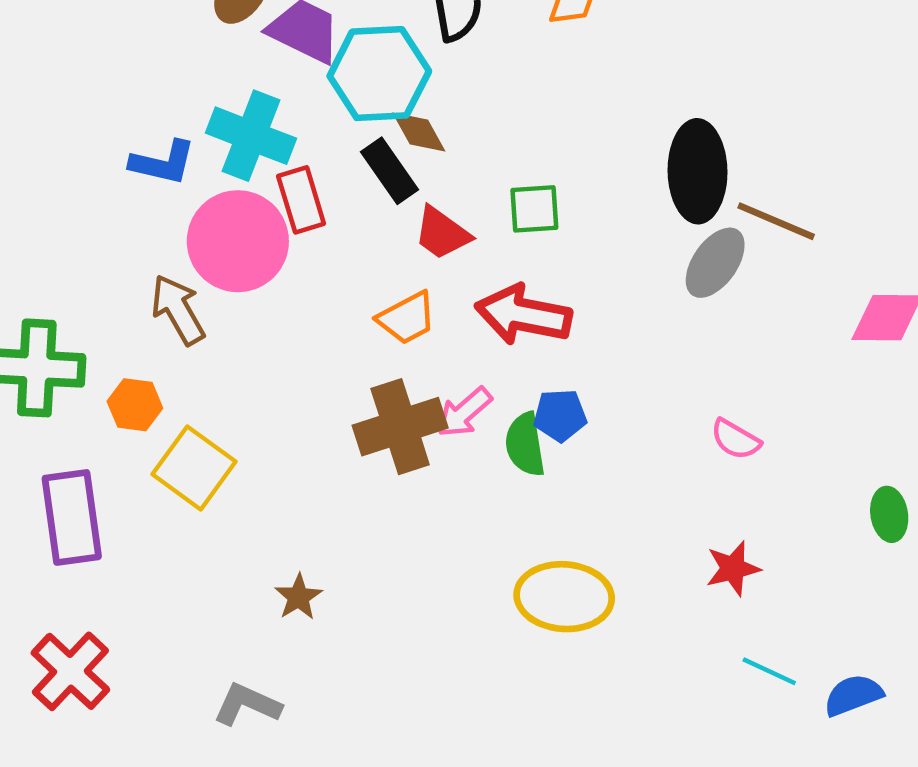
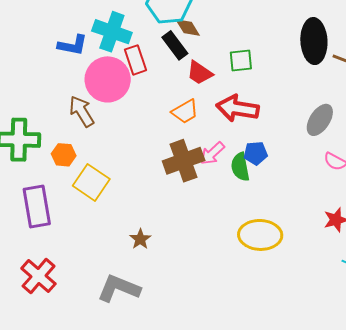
gray ellipse: (715, 263) -> (320, 120), moved
gray L-shape: (247, 704) -> (119, 288), size x1.4

